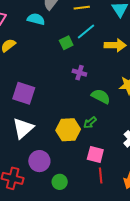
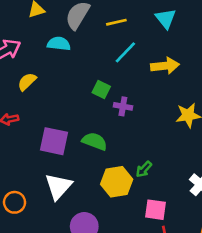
green square: (66, 43) -> (101, 89), moved, turned -32
green semicircle: (101, 96) -> (95, 141), moved

